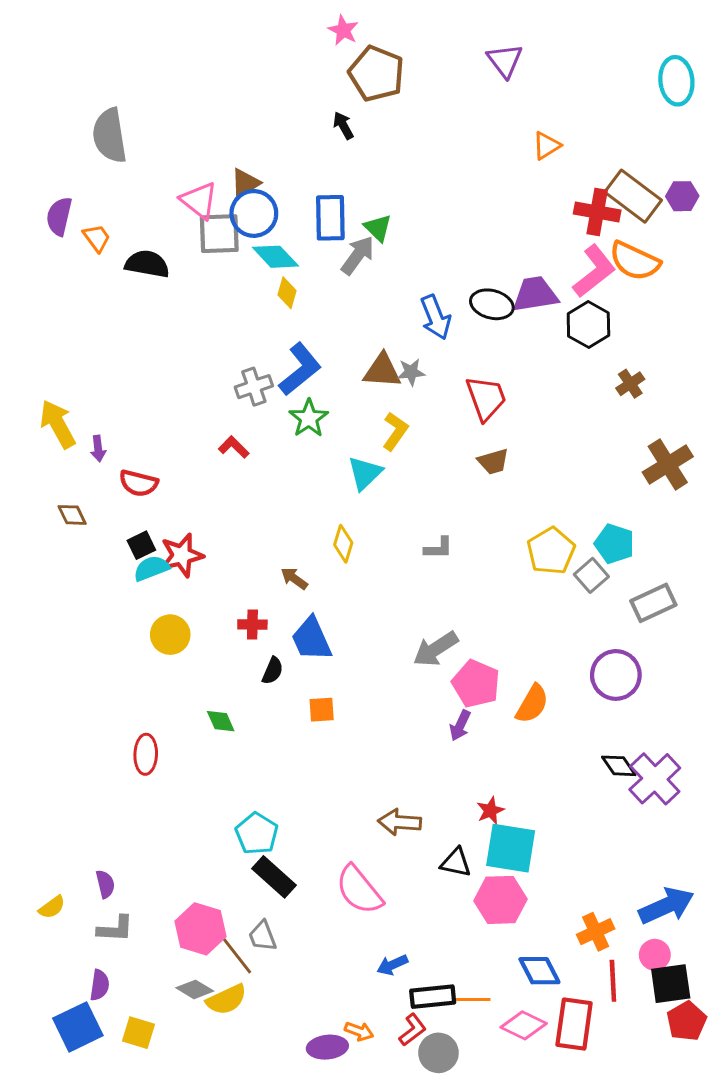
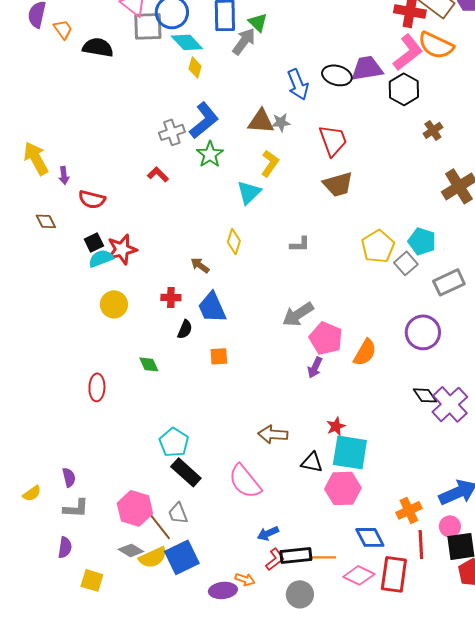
brown trapezoid: (493, 462) -> (338, 184), size x1.4
blue square: (78, 1027) -> (182, 557), moved
red L-shape: (413, 1030) -> (275, 559), moved

